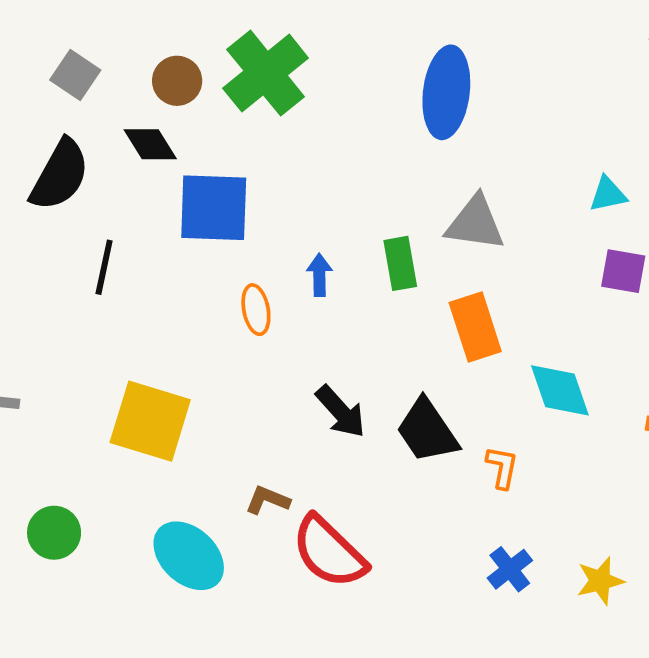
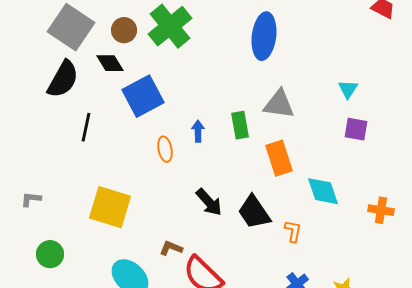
gray square: (75, 75) -> (71, 27), size x1.8
cyan triangle: (608, 194) -> (348, 89), turned -45
blue square: (214, 208) -> (143, 96), turned -30
green circle: (54, 533) -> (50, 254), moved

